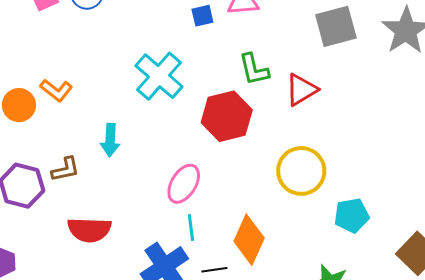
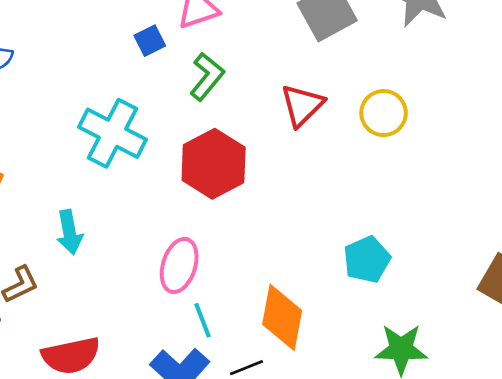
green L-shape: (254, 69) -> (207, 77), moved, turned -114
yellow circle: (301, 171) -> (384, 113), moved, size x0.7
cyan pentagon: (352, 215) -> (367, 259), moved

